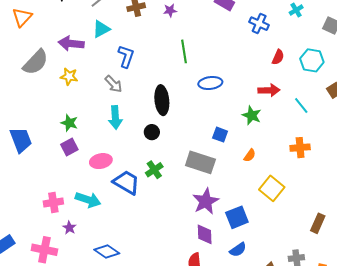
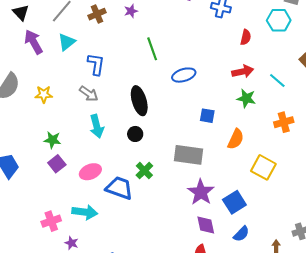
purple arrow: (71, 43) -> (34, 42), moved, turned 65
cyan hexagon: (312, 60) -> (279, 20), moved
green star: (252, 115) -> (246, 98), moved
blue square: (220, 135) -> (207, 116), moved
orange semicircle: (250, 155) -> (236, 139), size x1.5

